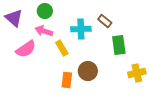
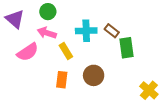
brown rectangle: (105, 21) -> (112, 31), moved
yellow cross: (137, 73) -> (149, 90), moved, turned -36
orange rectangle: (67, 80) -> (62, 80), moved

